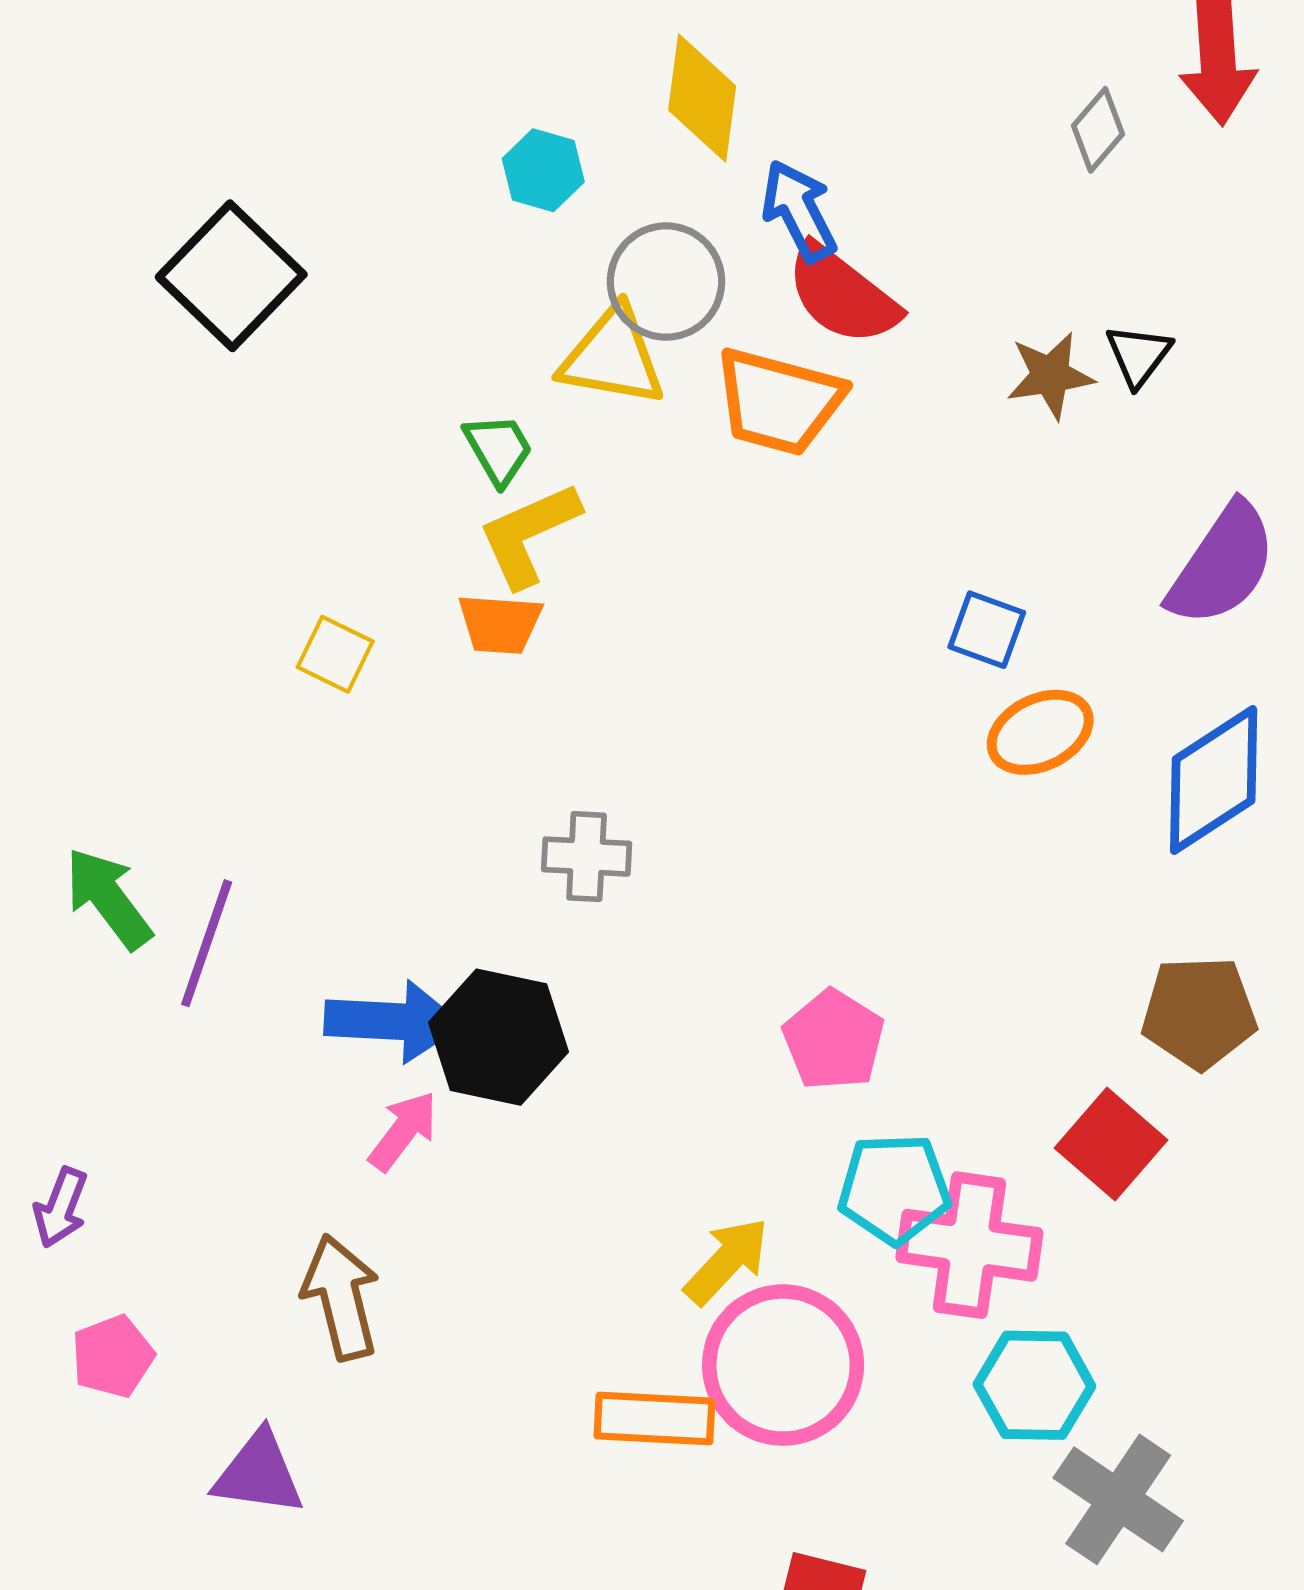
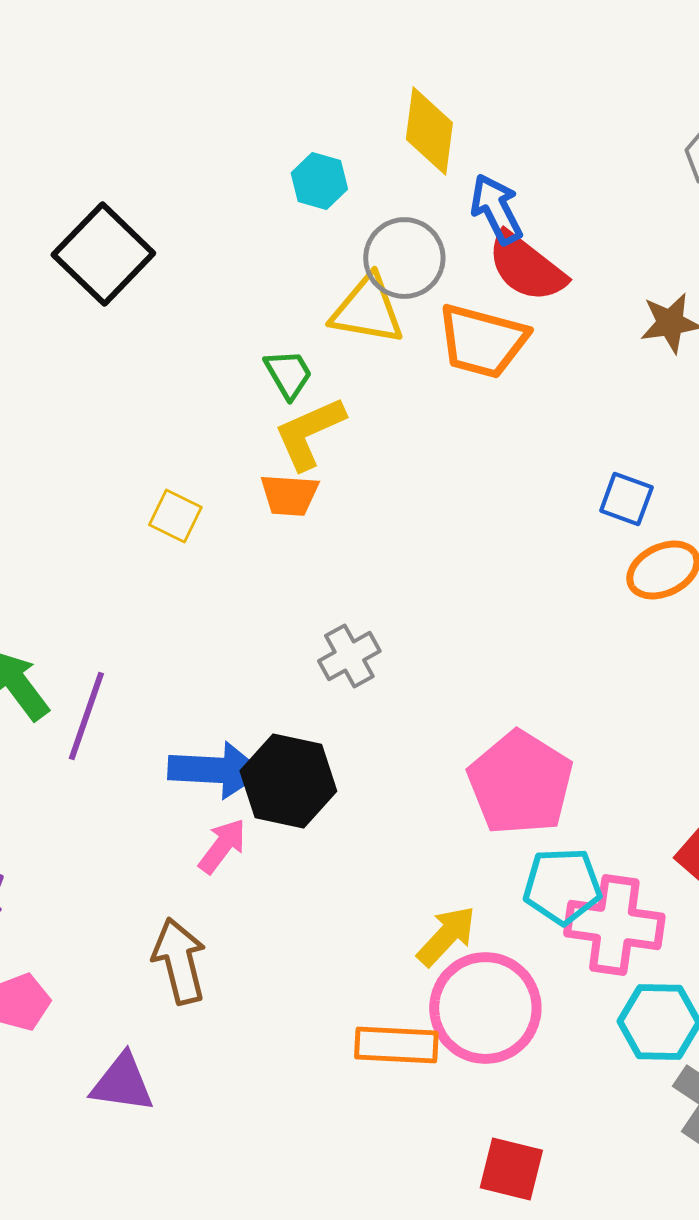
gray cross: (587, 857) -> (349, 656), turned -32
pink pentagon: (834, 1040) -> (520, 783), size x1.5

